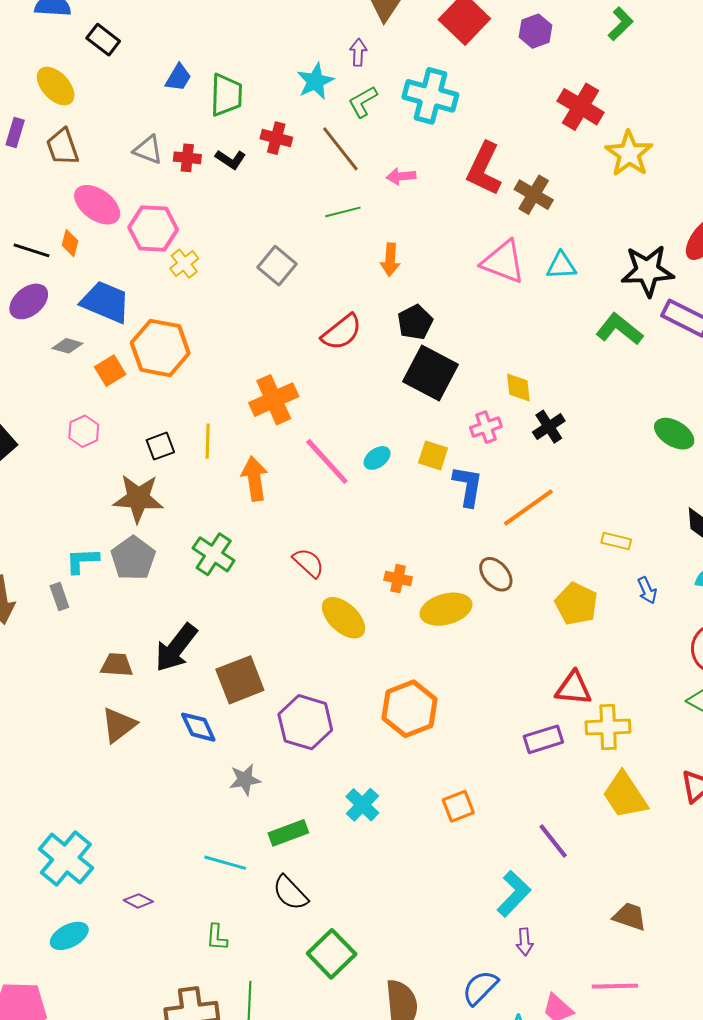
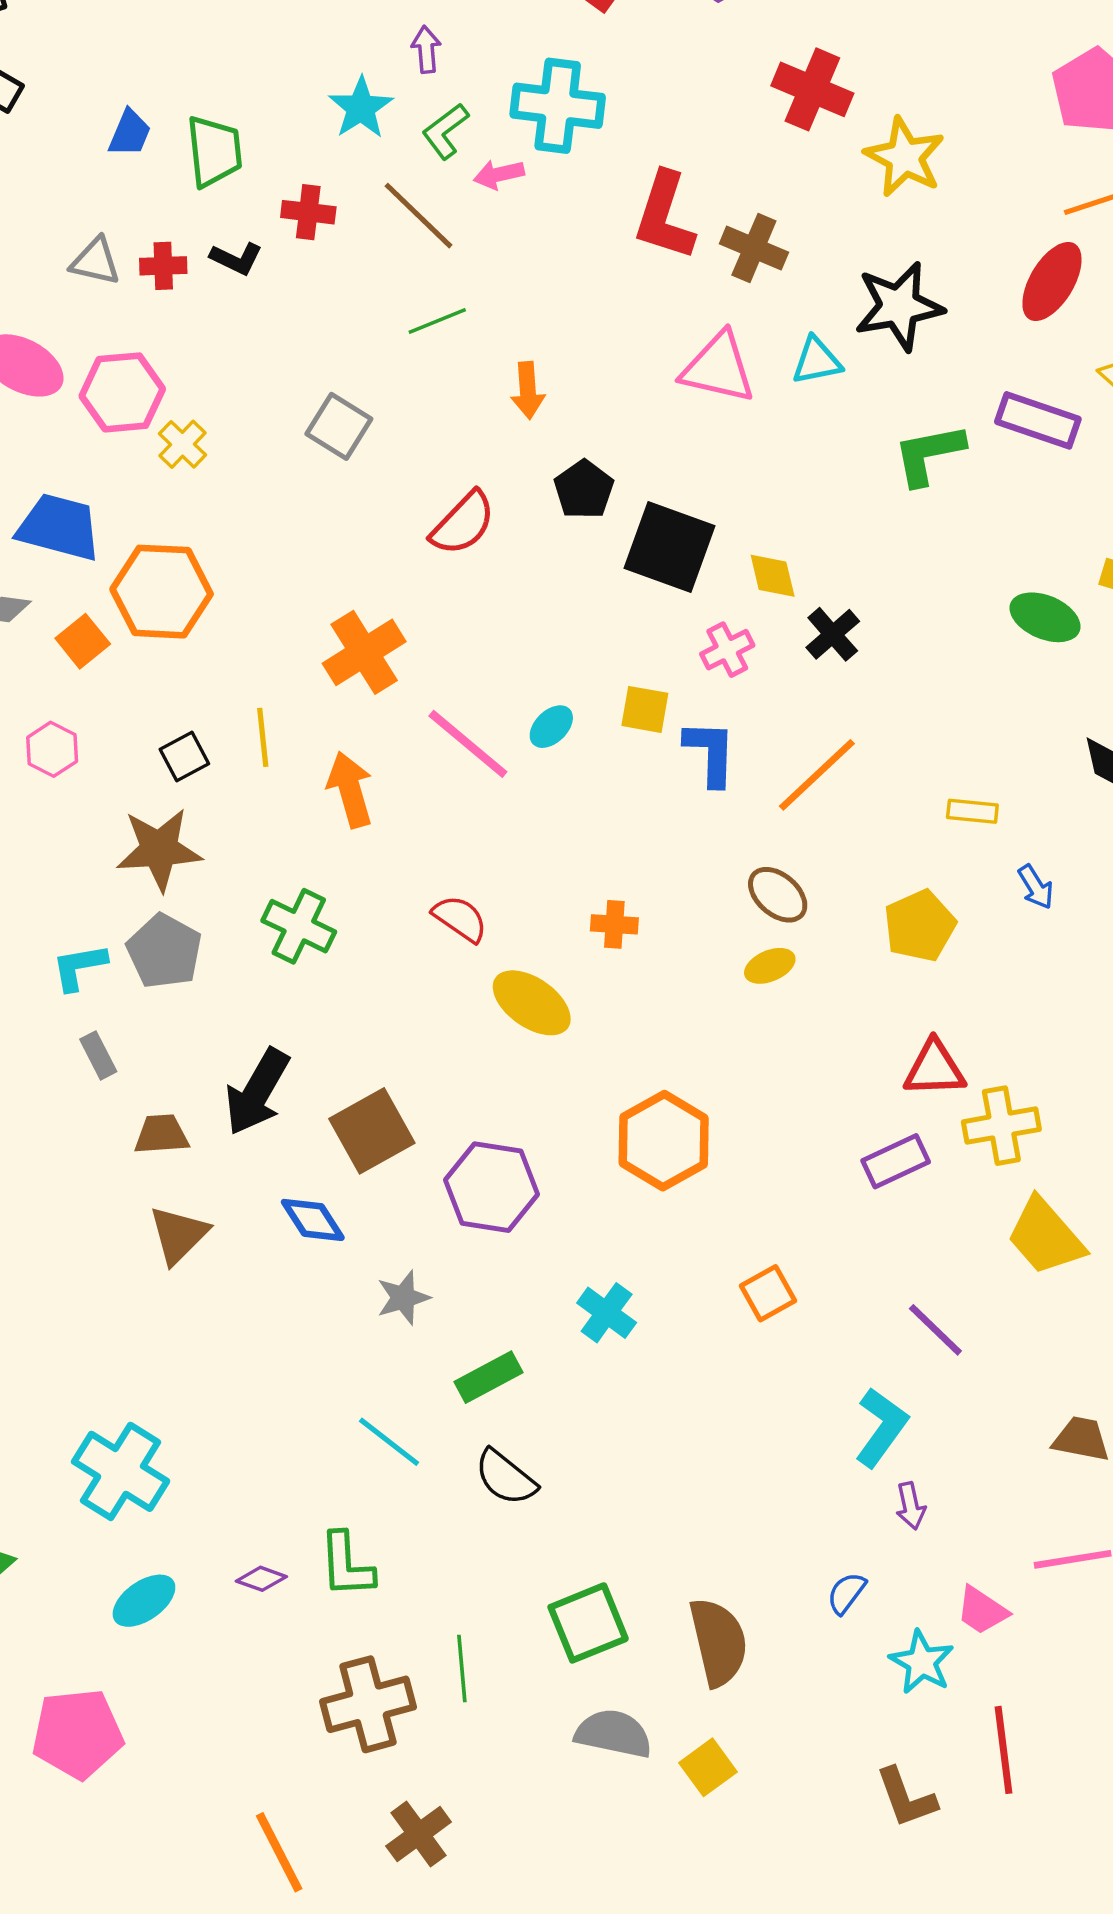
pink arrow: (401, 176) -> (499, 174), moved
black star: (647, 271) -> (899, 306), moved
green L-shape: (619, 329) -> (929, 454), turned -42
black square: (431, 373) -> (669, 547), moved
gray rectangle: (59, 597) -> (98, 1055), moved
yellow pentagon: (576, 604) -> (920, 926), turned 30
yellow ellipse: (446, 609) -> (770, 966), moved, size x0.6
cyan line: (225, 863) -> (389, 1442), turned 30
purple diamond: (138, 901) -> (261, 1579), moved
green L-shape: (217, 937) -> (346, 1565), moved, size x1.5
green square: (332, 954) -> (588, 1623), moved, turned 30
blue semicircle: (480, 988) -> (846, 1593), size x0.7

